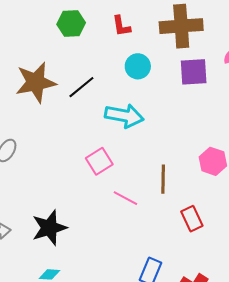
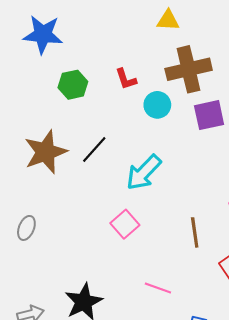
cyan circle: (138, 66) -> (157, 105), moved
cyan arrow: (124, 116) -> (144, 172), turned 132
pink line: (125, 198) -> (158, 288), moved

